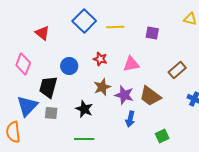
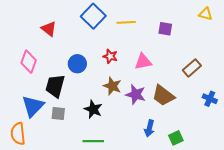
brown star: (102, 87) -> (112, 86), turned -30
blue arrow: (130, 119) -> (149, 128), moved

